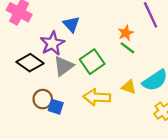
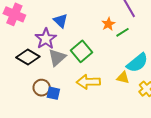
green line: (127, 48) -> (122, 32), moved, turned -64
yellow triangle: (129, 87) -> (123, 78), moved

